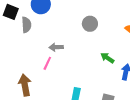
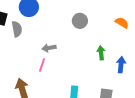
green arrow: (107, 58) -> (101, 53), turned 56

